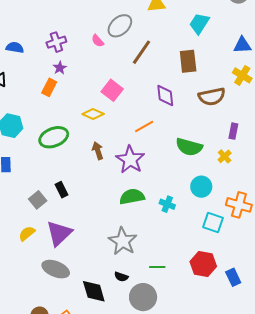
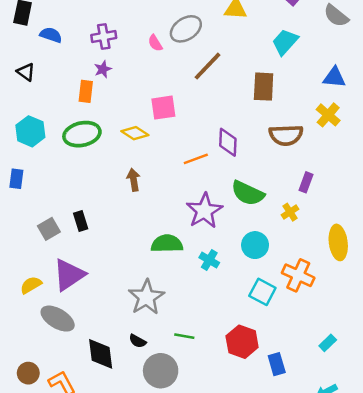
orange rectangle: (49, 87) -> (86, 91), turned -30
pink square: (112, 90) -> (163, 108), turned 35
purple diamond: (165, 96) -> (228, 142), moved
green ellipse: (54, 137) -> (82, 134), moved
purple star: (130, 160) -> (204, 211), moved
yellow semicircle: (27, 233) -> (31, 285), moved

